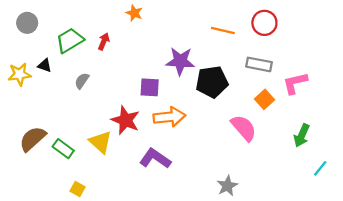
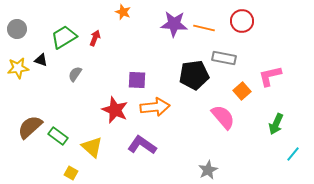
gray circle: (27, 23) -> (17, 29), moved
purple star: (180, 61) -> (174, 24), moved
gray rectangle: (259, 64) -> (224, 58), moved
yellow triangle: (100, 142) -> (92, 147), moved

